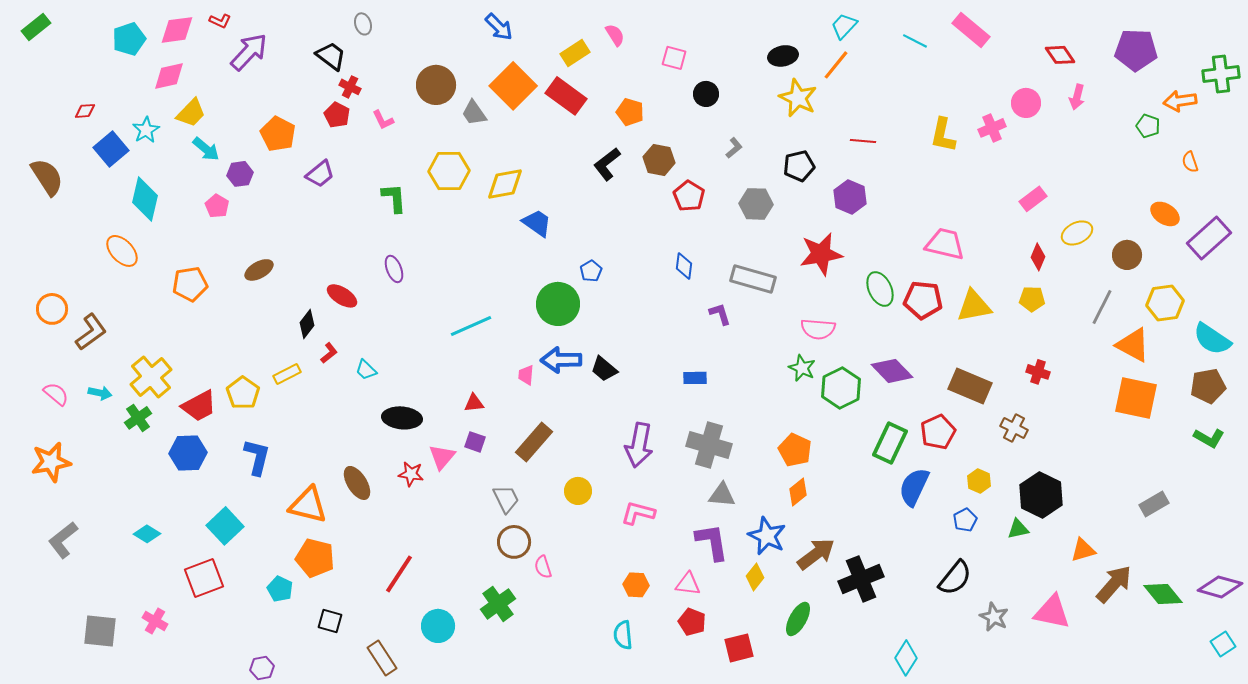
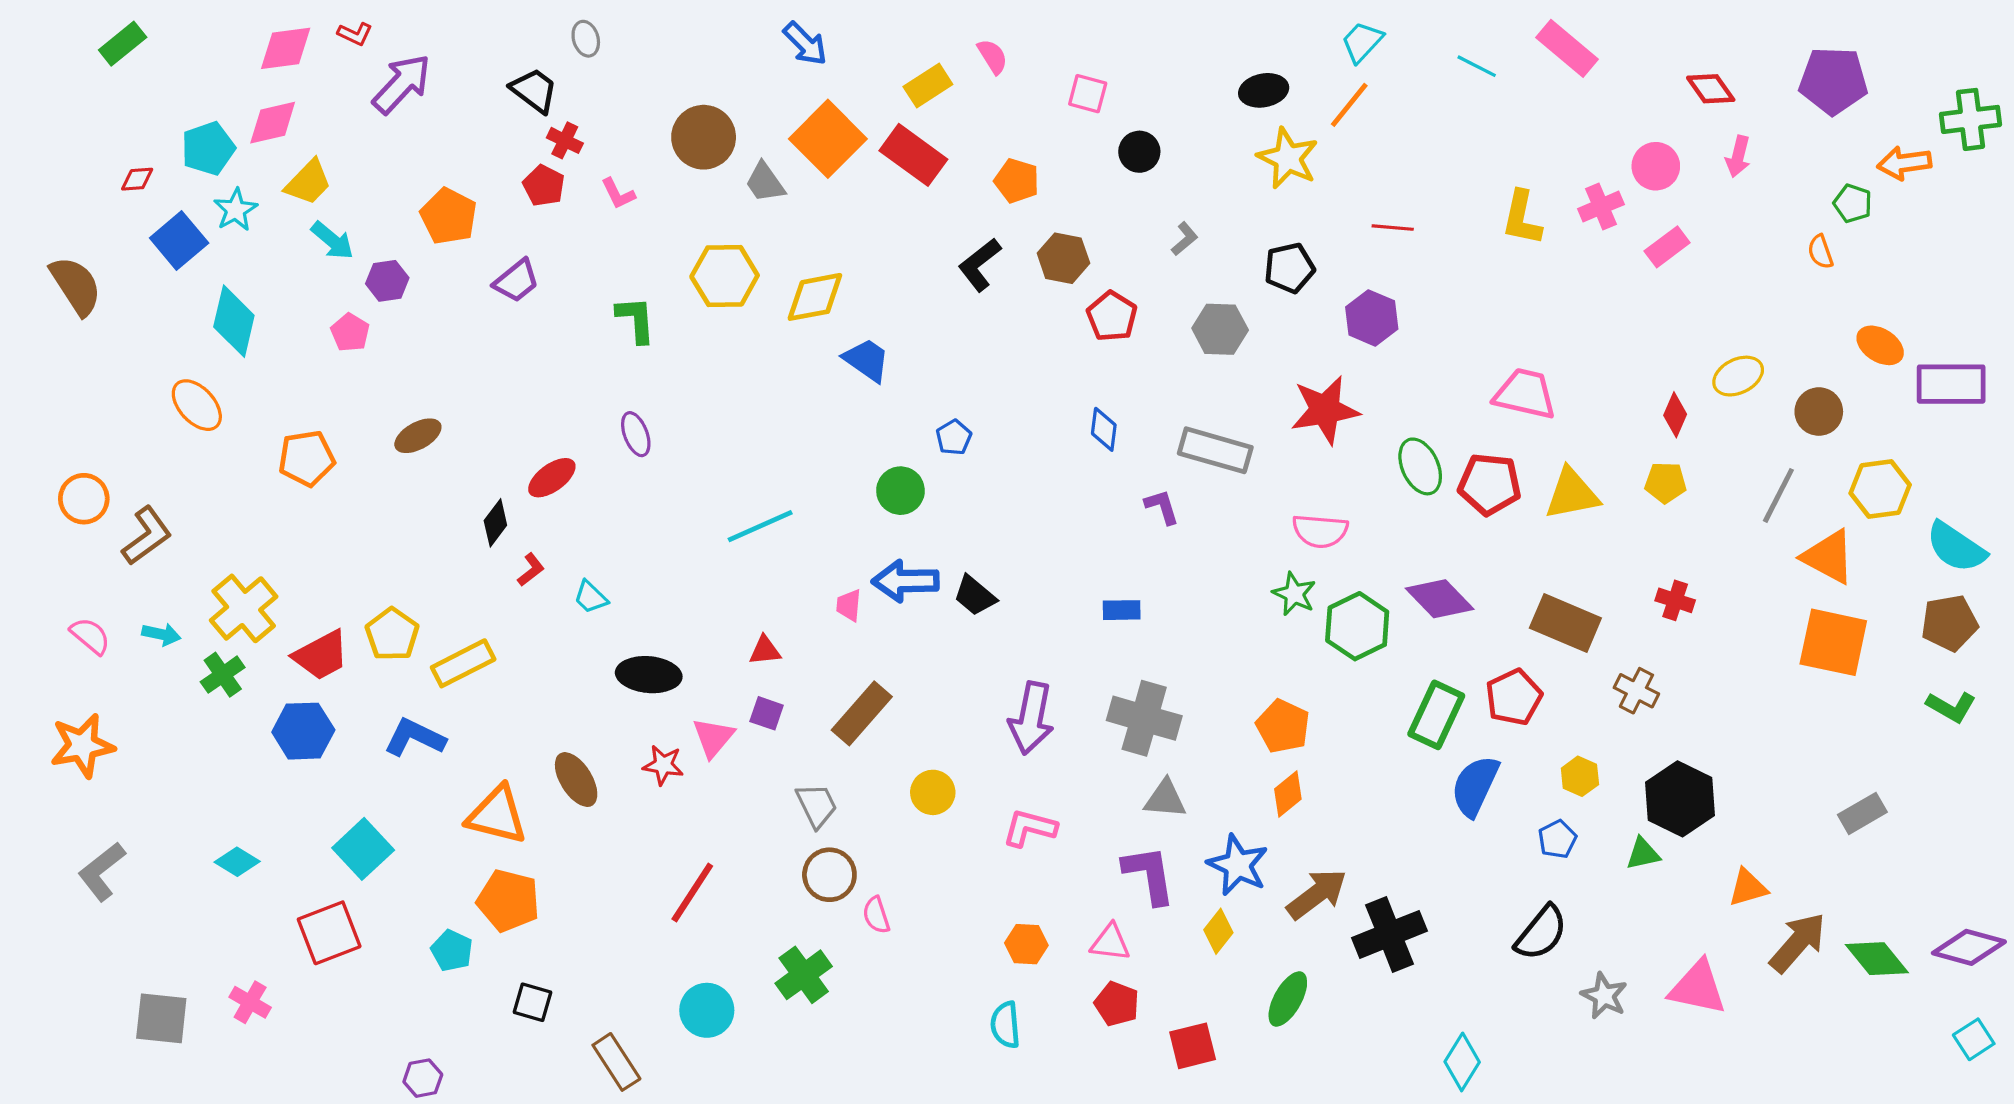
green rectangle: (36, 27) -> (123, 44), moved
cyan pentagon: (129, 39) -> (208, 148), moved
orange semicircle: (1190, 162) -> (1820, 252), moved
pink rectangle: (1033, 199) -> (1667, 247), moved
purple rectangle: (1209, 238) -> (1951, 384), turned 42
red ellipse: (342, 296) -> (552, 478), turned -68
green circle: (558, 304) -> (900, 491), size x0.7
yellow rectangle: (287, 374) -> (463, 663), moved, size x1.4
blue L-shape: (257, 457) -> (415, 738), turned -78
red line: (399, 574) -> (692, 892), moved

